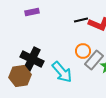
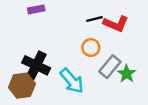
orange circle: (83, 51) -> (91, 48), moved

